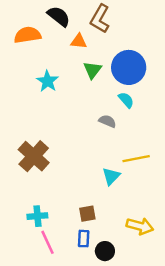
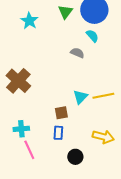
yellow line: (136, 159) -> (103, 96), moved
brown square: (87, 214) -> (61, 113), moved
blue rectangle: (84, 239) -> (58, 133), moved

